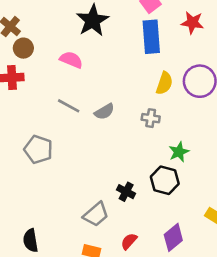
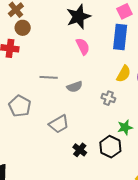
pink semicircle: (71, 60) -> (83, 46), moved, turned 30
gray line: (69, 106) -> (49, 77), turned -36
gray trapezoid: (96, 214) -> (59, 124), moved

